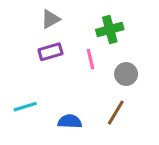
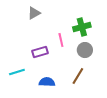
green cross: (110, 29) -> (82, 27), moved
purple rectangle: (50, 52) -> (40, 52), moved

